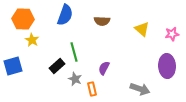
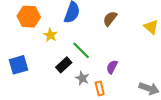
brown semicircle: (102, 21) -> (110, 19), turned 126
yellow star: (32, 40) -> (50, 35), moved
green line: (74, 52) -> (81, 50), turned -30

